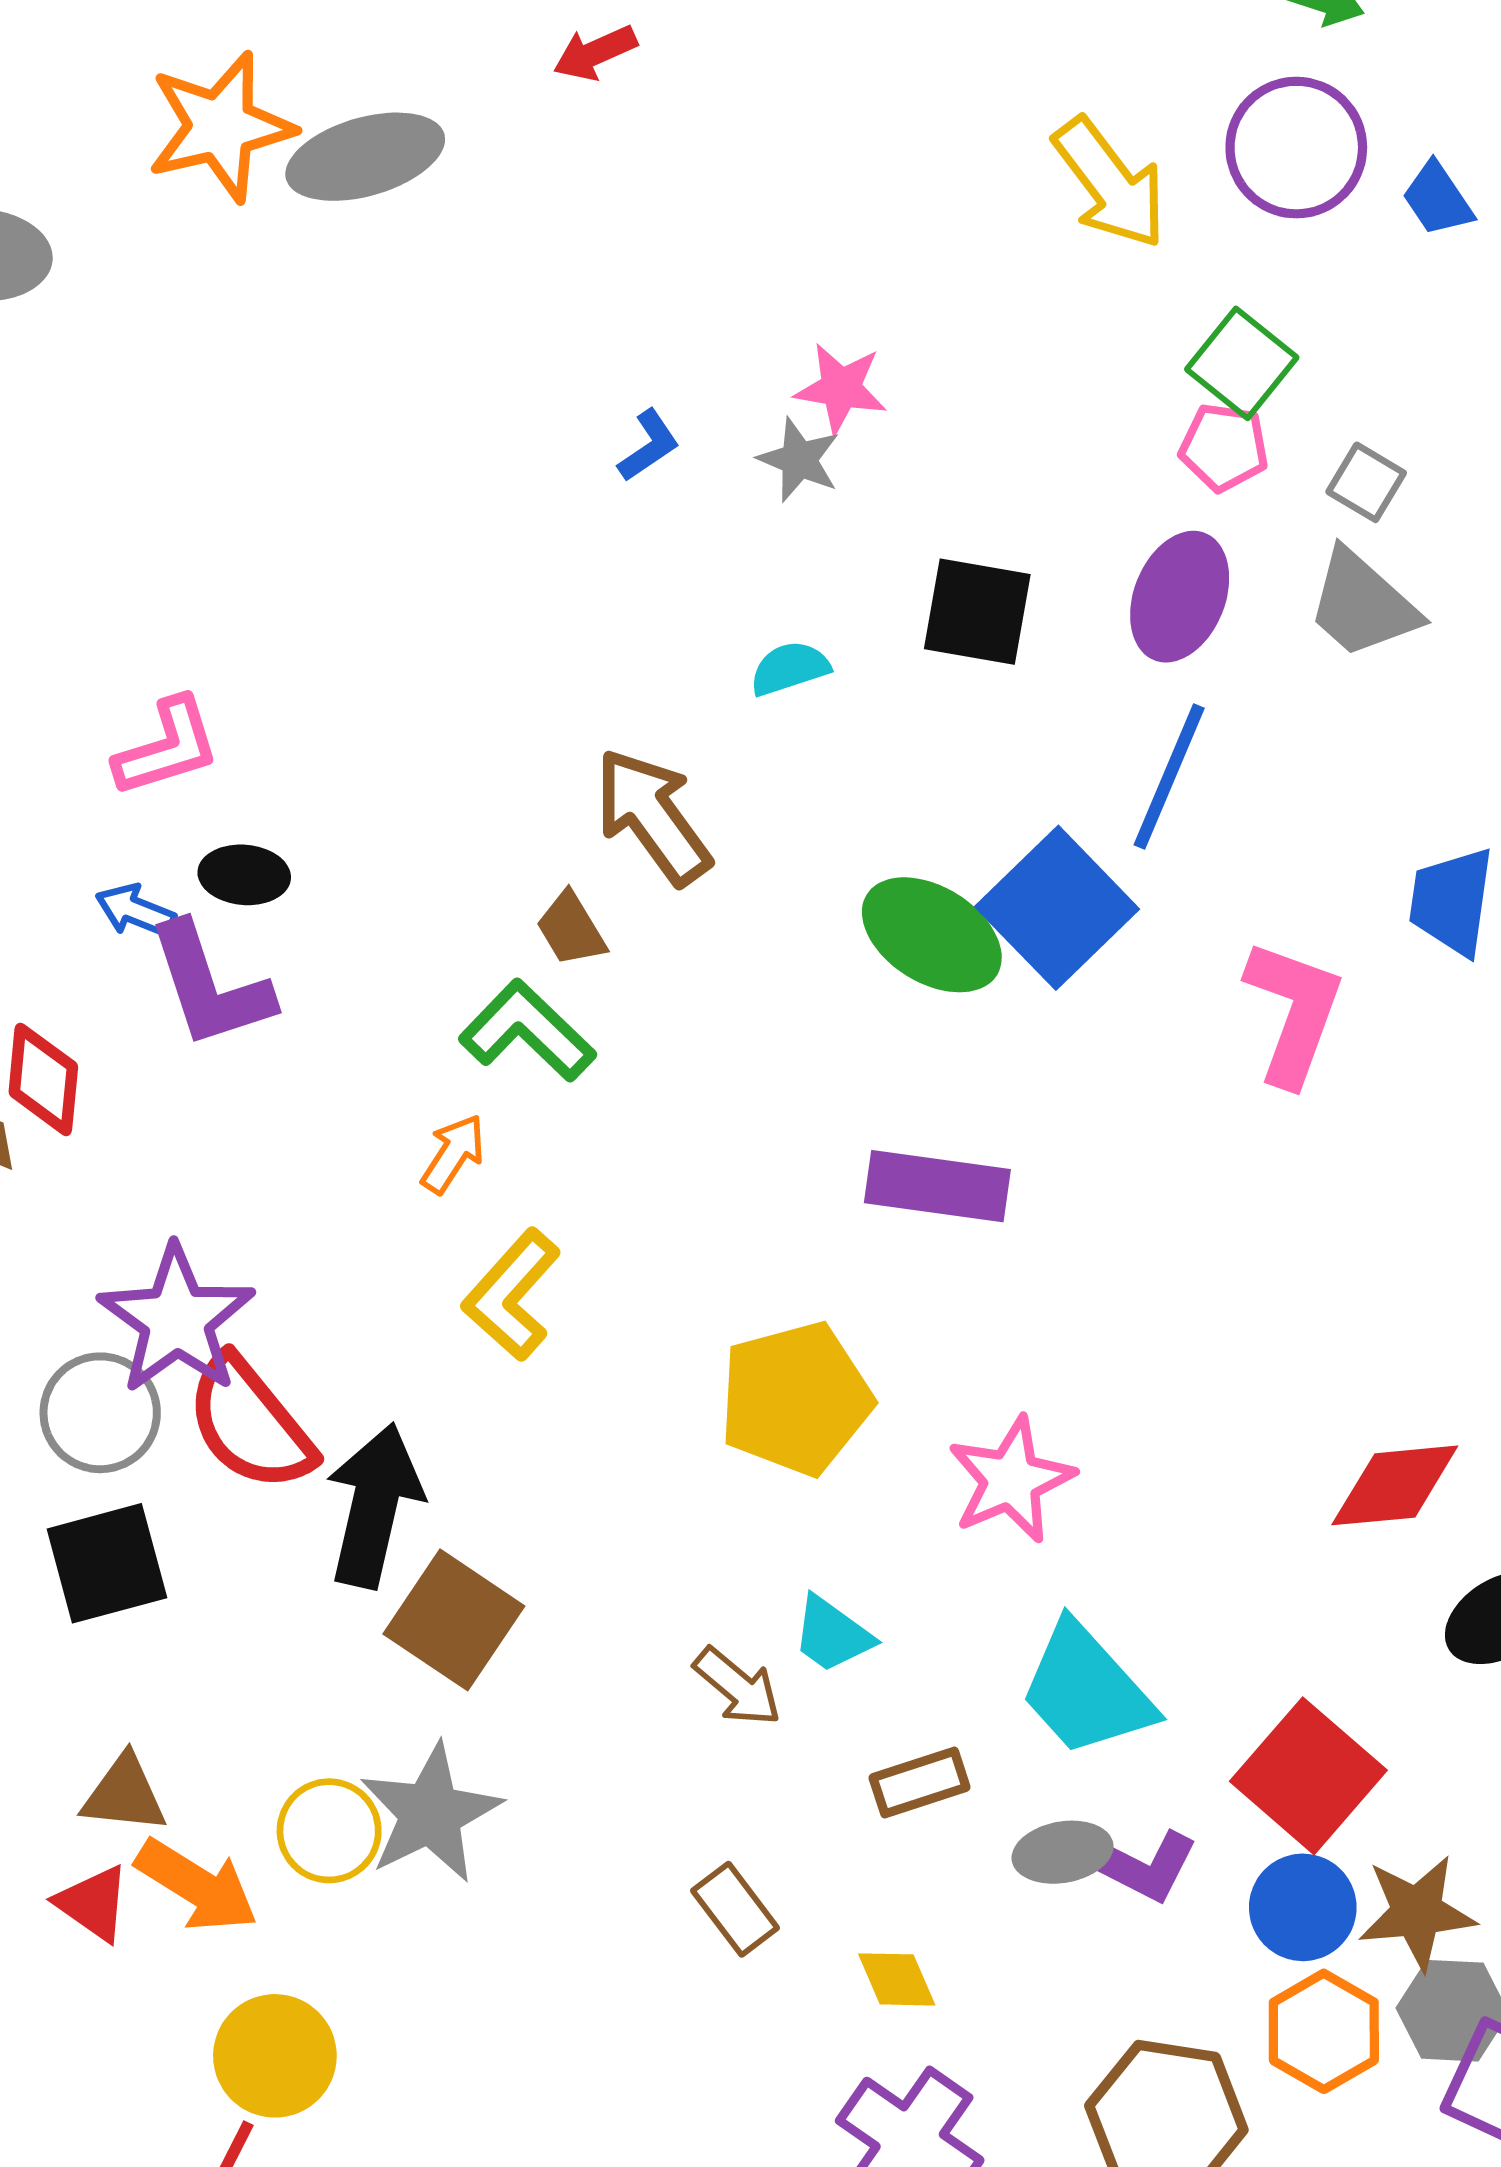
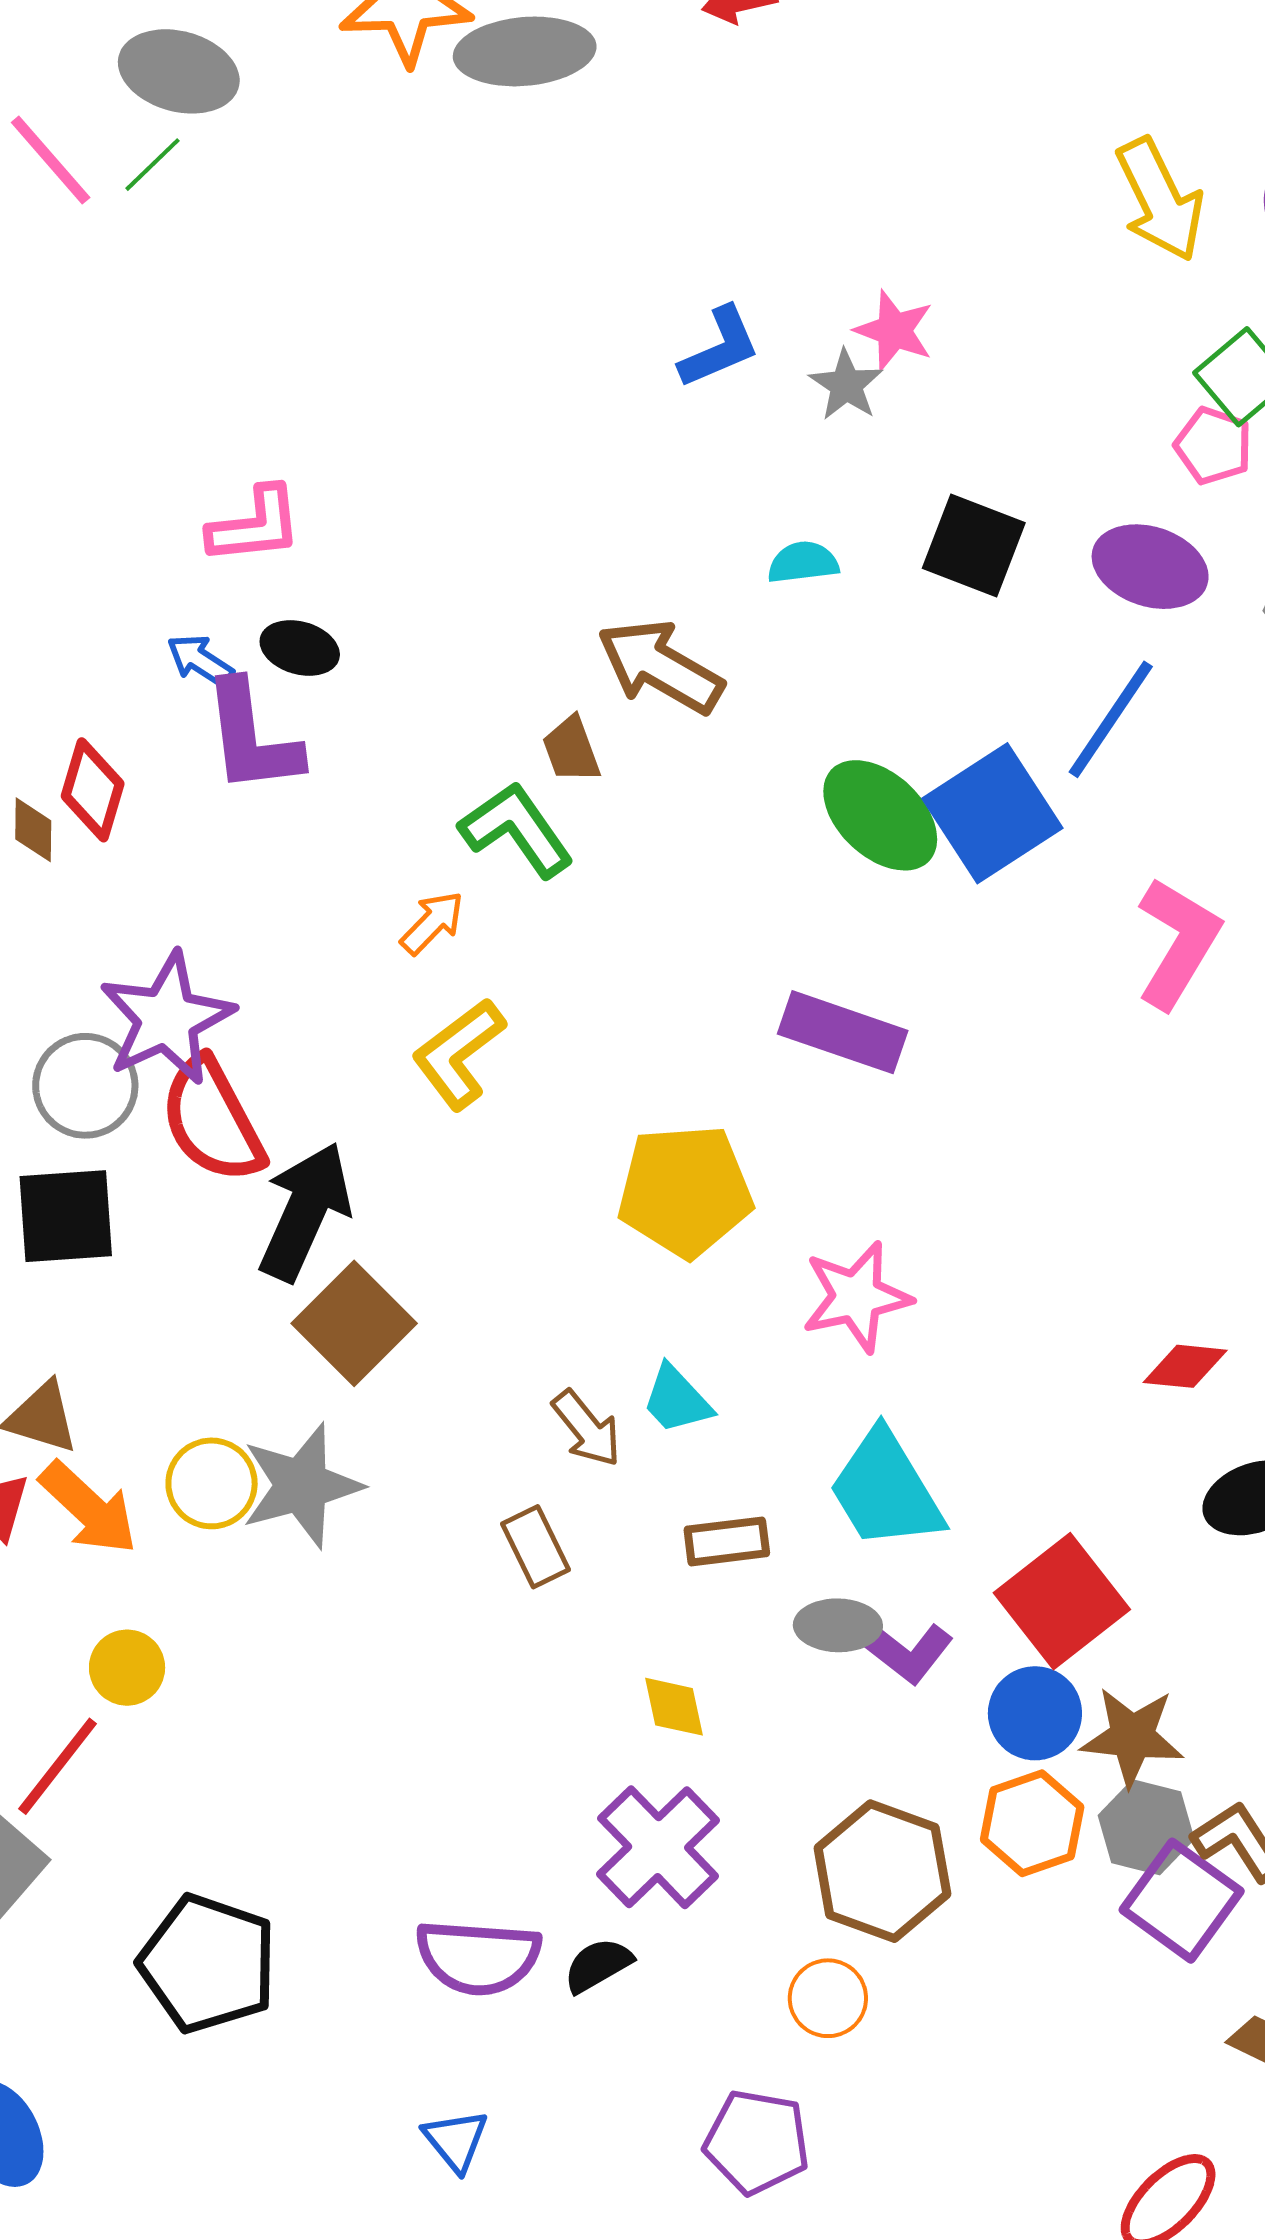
blue L-shape: (649, 446) -> (719, 347), size x1.4
purple ellipse: (1180, 597) -> (1150, 567), turned 75
brown arrow: (653, 816) -> (660, 667), turned -35
red diamond: (1395, 1485) -> (1185, 1366), size x0.7
brown rectangle: (735, 1909) -> (535, 1547), moved
yellow circle: (275, 2056) -> (127, 1668), size x0.7

